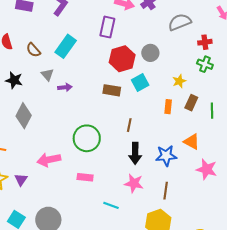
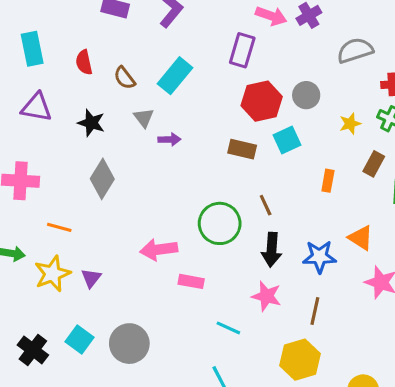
yellow star: (179, 81) -> (350, 124), moved
brown rectangle: (191, 103) -> (374, 164), moved
brown line: (129, 125) -> (266, 205), turned -40
green circle: (87, 138) -> (220, 223), moved
pink arrow: (49, 160) -> (159, 250), moved

